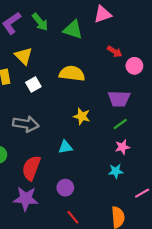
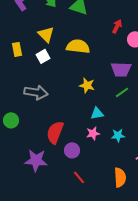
red arrow: (115, 52) -> (117, 26), turned -96
yellow triangle: (24, 56) -> (46, 34), moved
cyan triangle: (65, 147) -> (97, 113), moved
pink star: (122, 147) -> (93, 133), moved
red semicircle: (31, 168) -> (55, 132), moved

